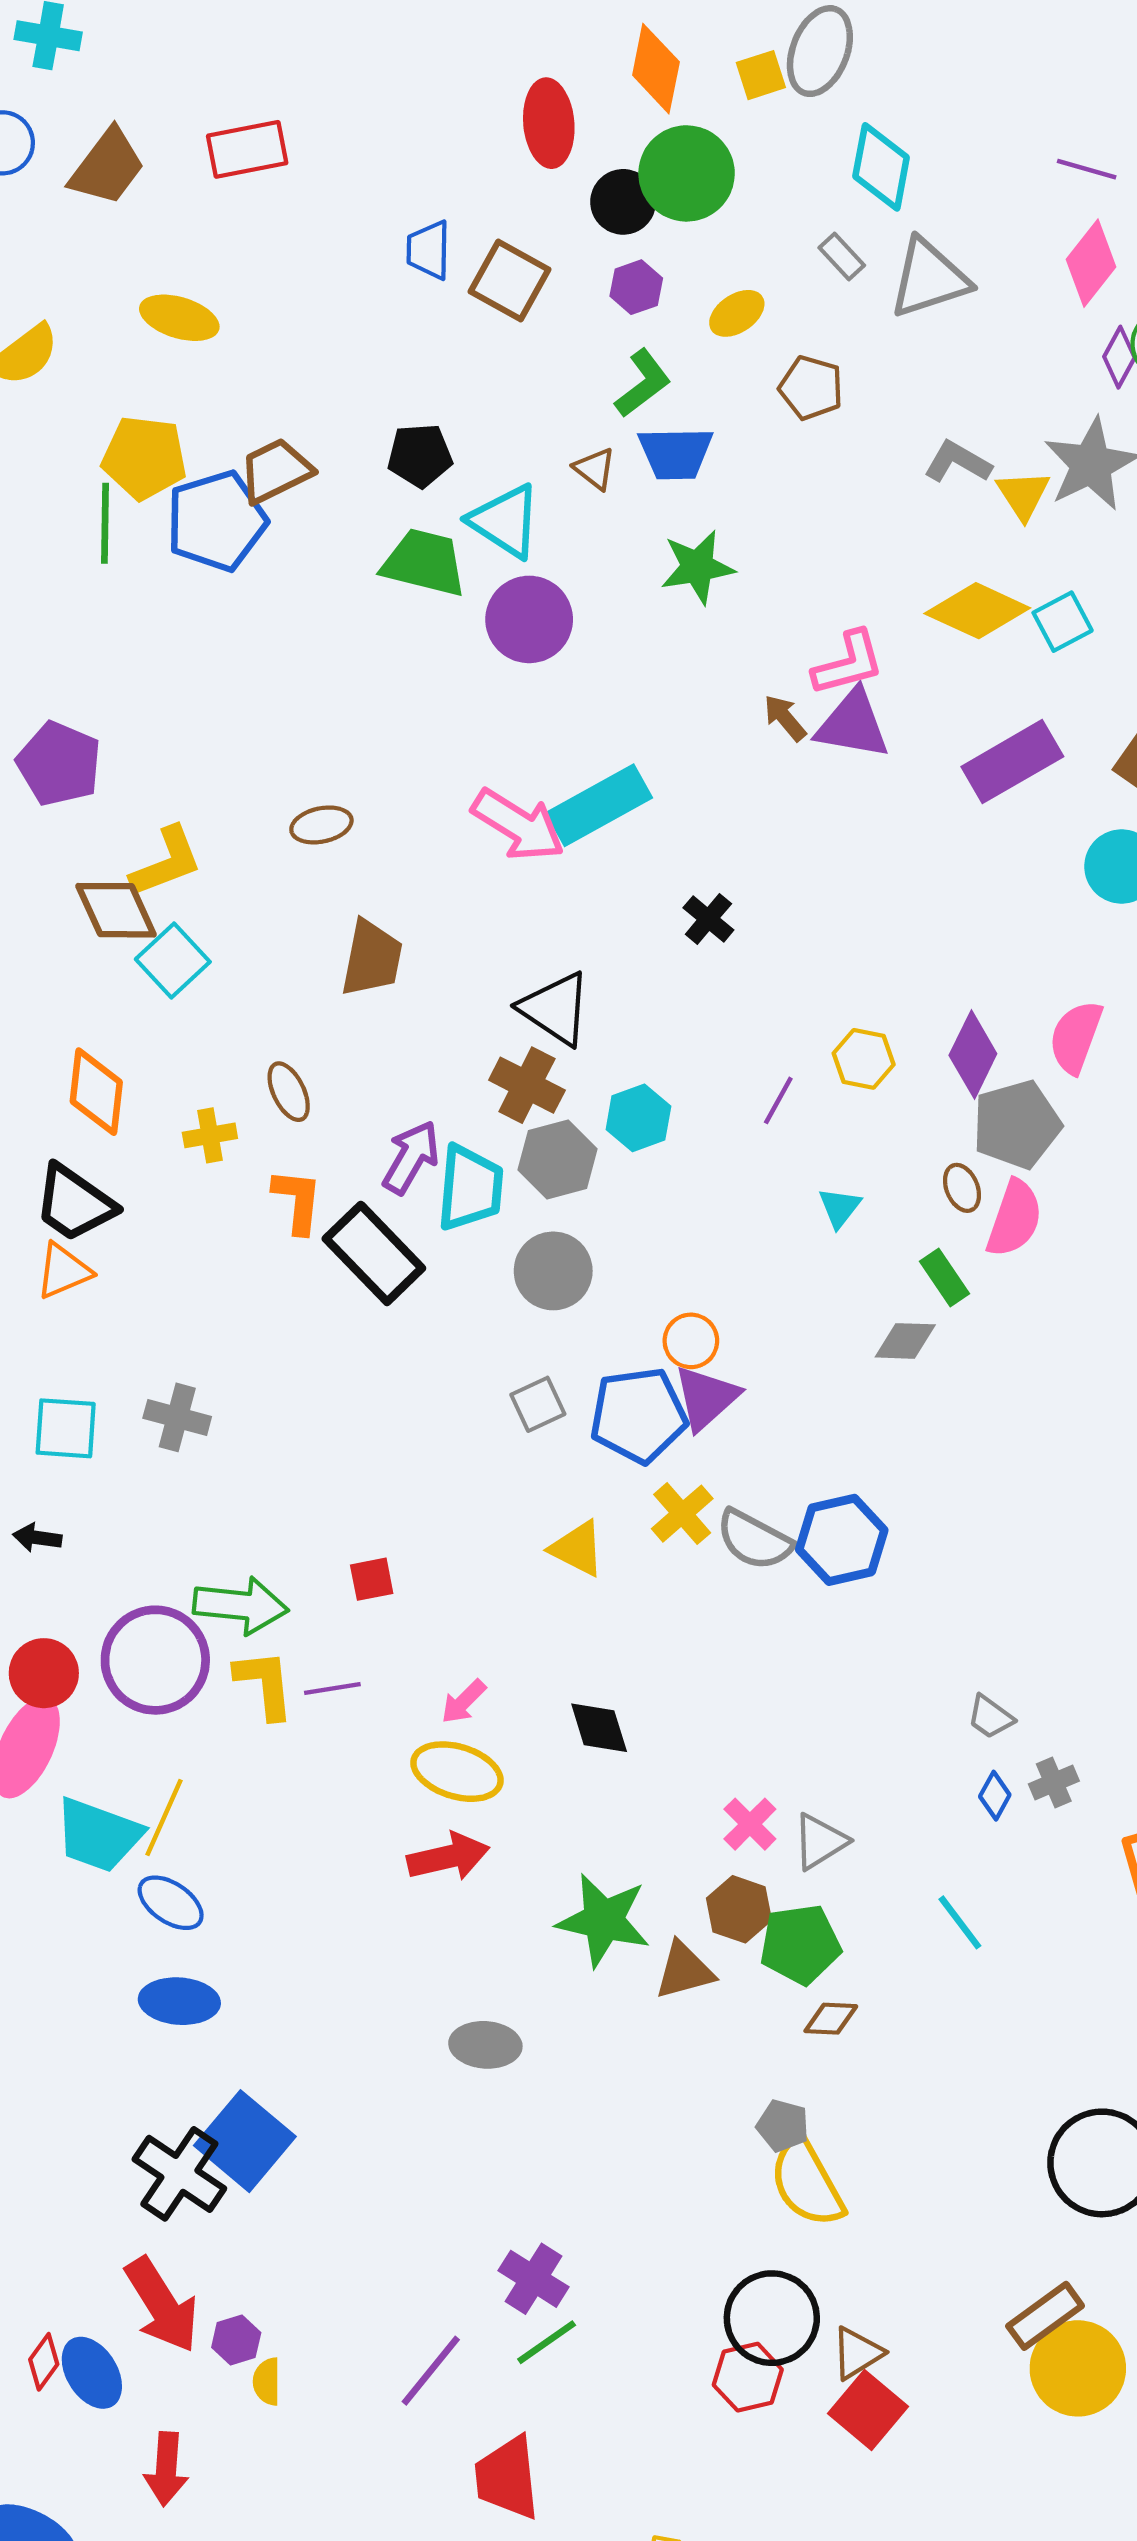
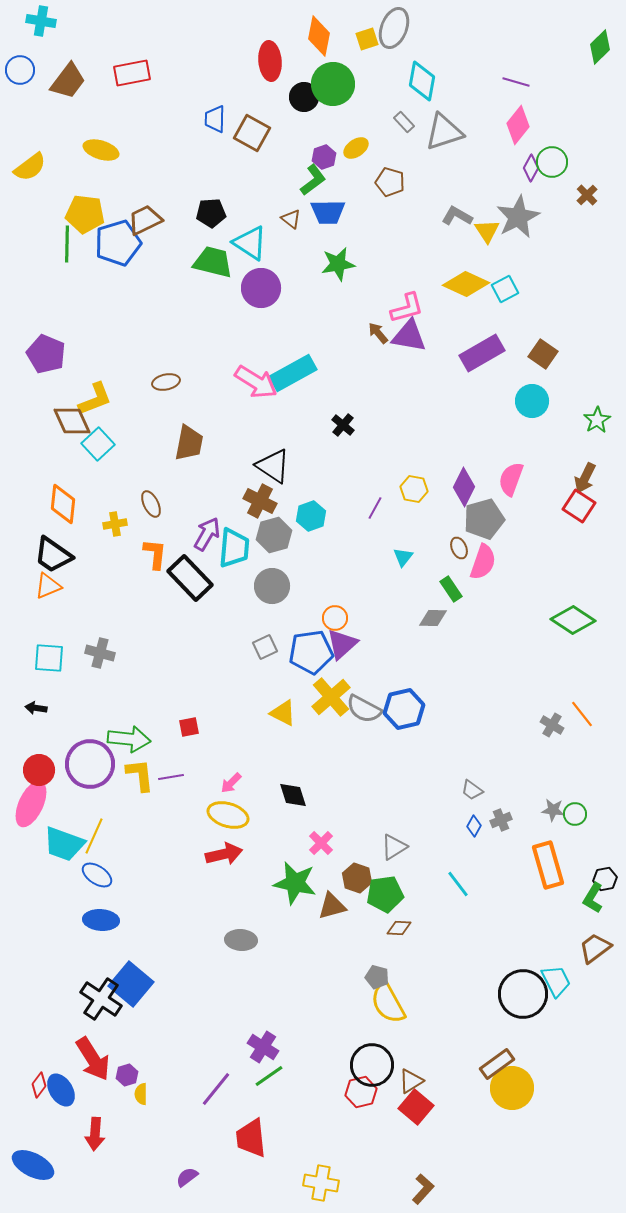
purple hexagon: (636, 287) -> (324, 157), moved
yellow cross: (682, 1514) -> (331, 697), size x1.4
pink cross: (750, 1824) -> (321, 843), moved

